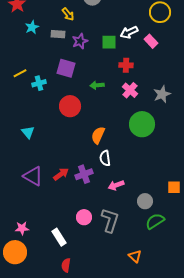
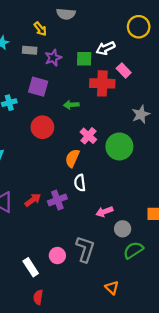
pink rectangle: (151, 41) -> (124, 71), moved
red cross: (126, 65) -> (102, 83), size x1.6
pink cross: (130, 90) -> (88, 136), moved
pink arrow: (116, 185) -> (104, 212), moved
pink circle: (84, 217) -> (57, 256), moved

